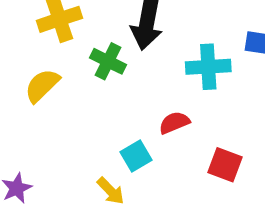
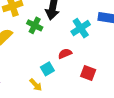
cyan cross: (208, 67) -> (81, 28), turned -30

